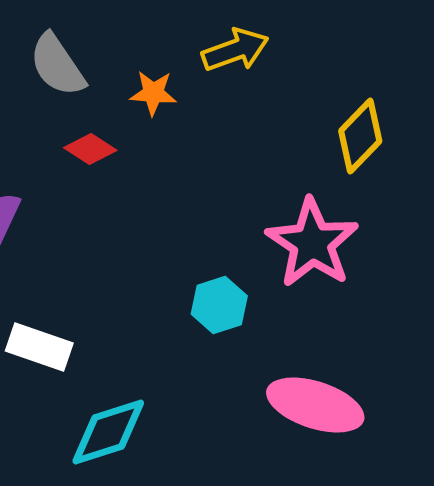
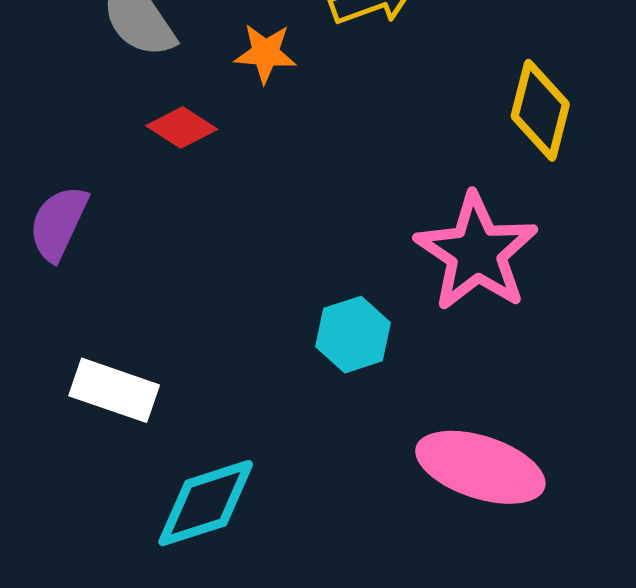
yellow diamond: (360, 136) -> (540, 110), turned -30

